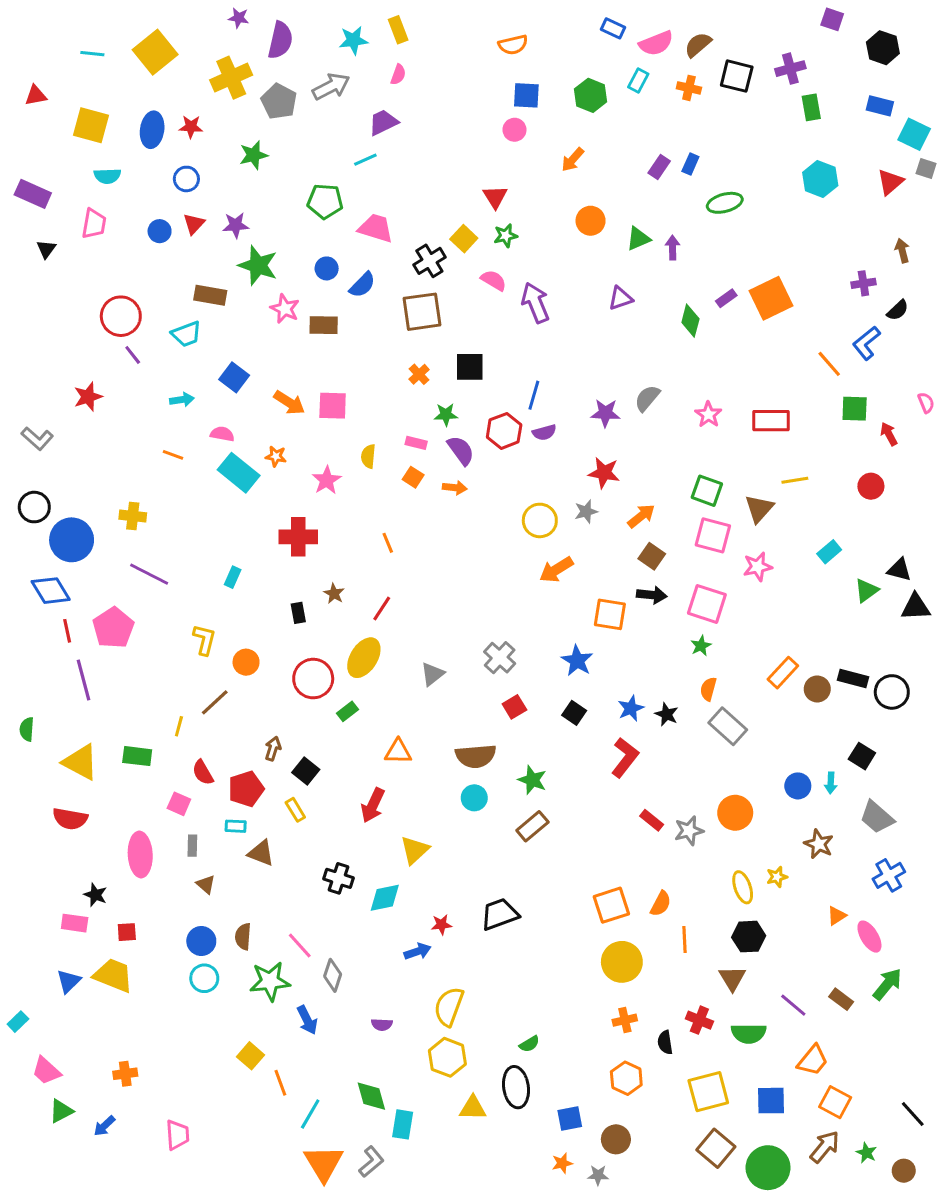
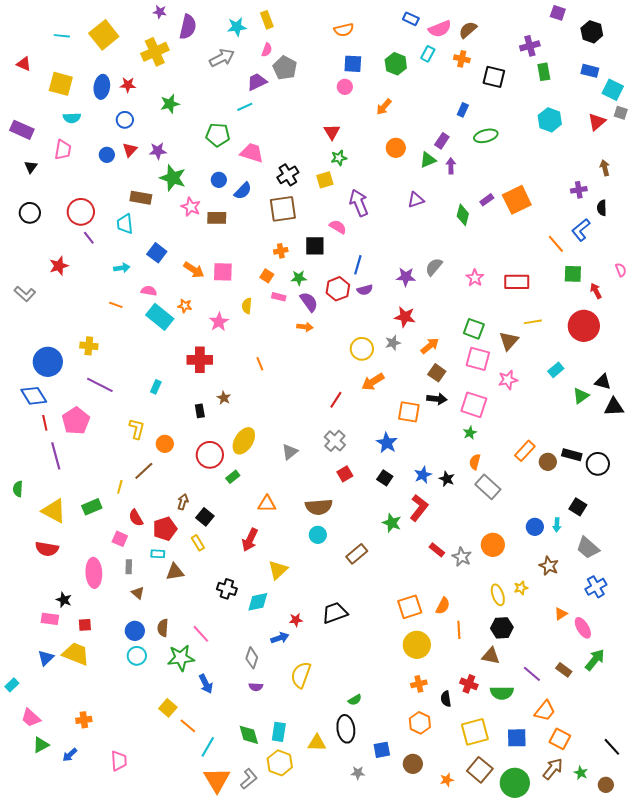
black square: (737, 76) -> (494, 77), moved
red triangle: (36, 95) -> (24, 64), turned 35
gray pentagon: (279, 101) -> (285, 68), moved
purple rectangle: (659, 167) -> (442, 141), moved
yellow square: (464, 239) -> (325, 180), moved, turned 30
pink semicircle: (494, 280) -> (338, 227), moved
black semicircle: (898, 310) -> (602, 208), turned 133
cyan trapezoid: (186, 334) -> (125, 224), turned 105
orange cross: (419, 374) -> (281, 251), turned 32
orange square: (413, 477) -> (267, 276), moved
red circle: (871, 486) -> (584, 326), size x1.8
black circle: (34, 507) -> (30, 213), moved
red line: (382, 608) -> (336, 400), moved
green rectangle: (137, 756) -> (92, 507), turned -30
green star: (532, 780) -> (392, 523), moved
gray star: (689, 831) -> (462, 557), turned -30
brown triangle: (261, 853) -> (175, 572), turned -30
gray diamond: (333, 975) -> (252, 658), moved
brown triangle: (732, 978) -> (491, 656), turned -48
yellow hexagon: (447, 1057) -> (280, 763), moved
orange line: (280, 1083) -> (188, 726), turned -30
cyan rectangle: (403, 1124) -> (279, 732), moved
orange star: (562, 1163) -> (447, 780), moved
gray star: (598, 1175) -> (358, 773), moved

